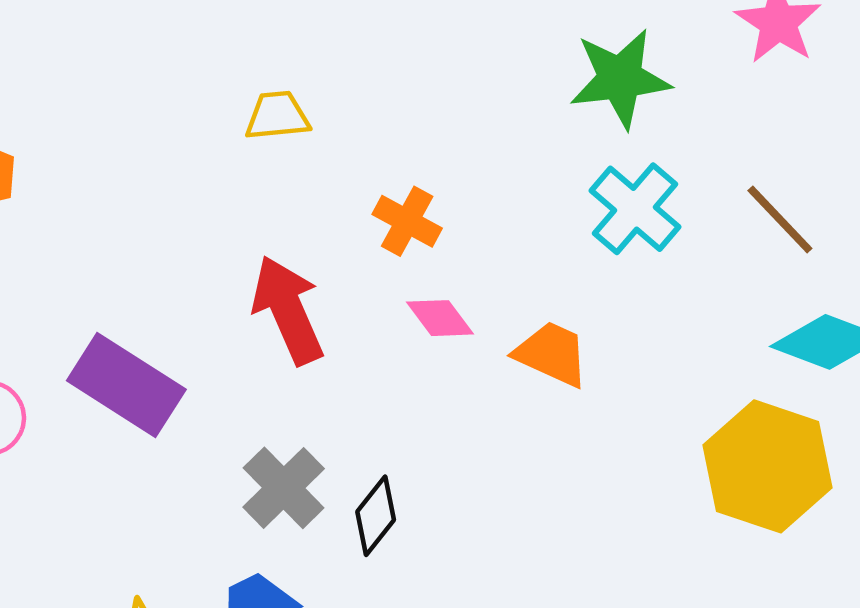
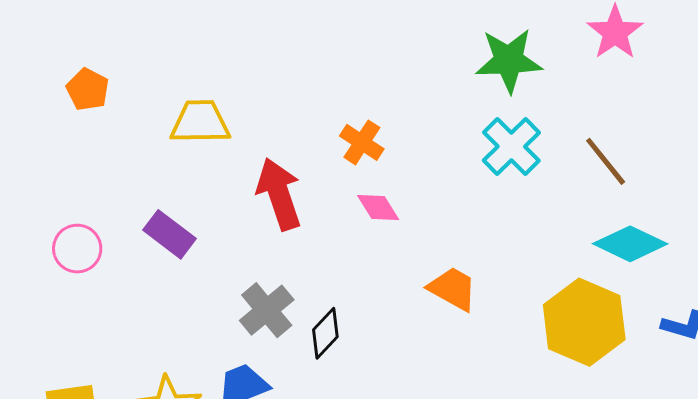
yellow trapezoid: (277, 116) -> (200, 122), moved, size x1.4
orange trapezoid: (552, 354) -> (453, 289), moved
purple rectangle: (126, 385) -> (169, 234), size x0.7

